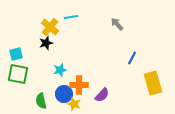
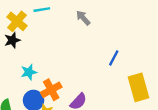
gray arrow: (117, 24) -> (83, 18), moved
orange cross: (79, 85) -> (51, 90), turned -30

